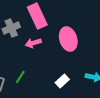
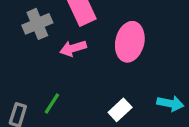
pink ellipse: (68, 39) -> (130, 42), turned 30

